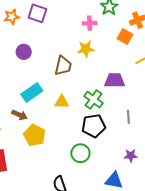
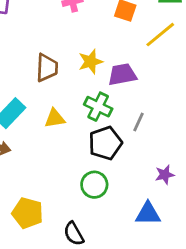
yellow star: (86, 49) -> (91, 62), moved
gray line: (128, 117) -> (138, 122), moved, turned 40
yellow pentagon: (35, 135) -> (28, 213), moved

